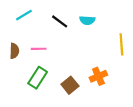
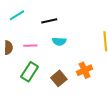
cyan semicircle: (87, 20) -> (59, 41), moved
black line: (60, 21) -> (49, 21), turned -49

